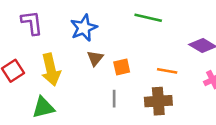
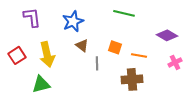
brown triangle: (95, 58) -> (82, 45), turned -32
orange square: (122, 67) -> (115, 47), moved, turned 32
gray line: (114, 99) -> (97, 63), moved

